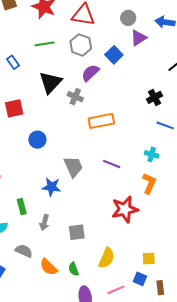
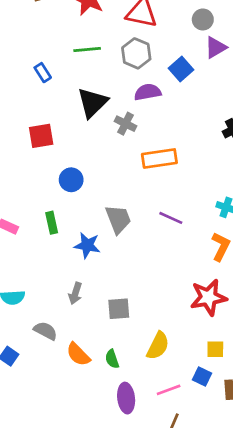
purple semicircle: (90, 73) -> (148, 92), turned 30
green rectangle: (22, 206) -> (52, 223), moved
red star: (125, 209) -> (208, 297), moved

